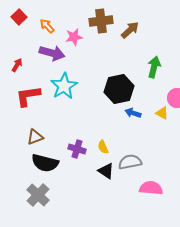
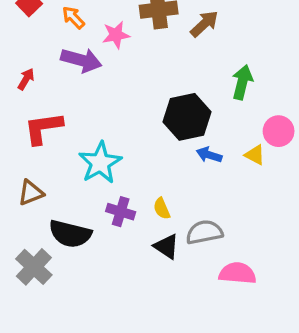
cyan star: (64, 86) -> (100, 163), moved
brown triangle: (35, 137) -> (31, 193), moved
gray cross: (38, 195) -> (34, 267), moved

